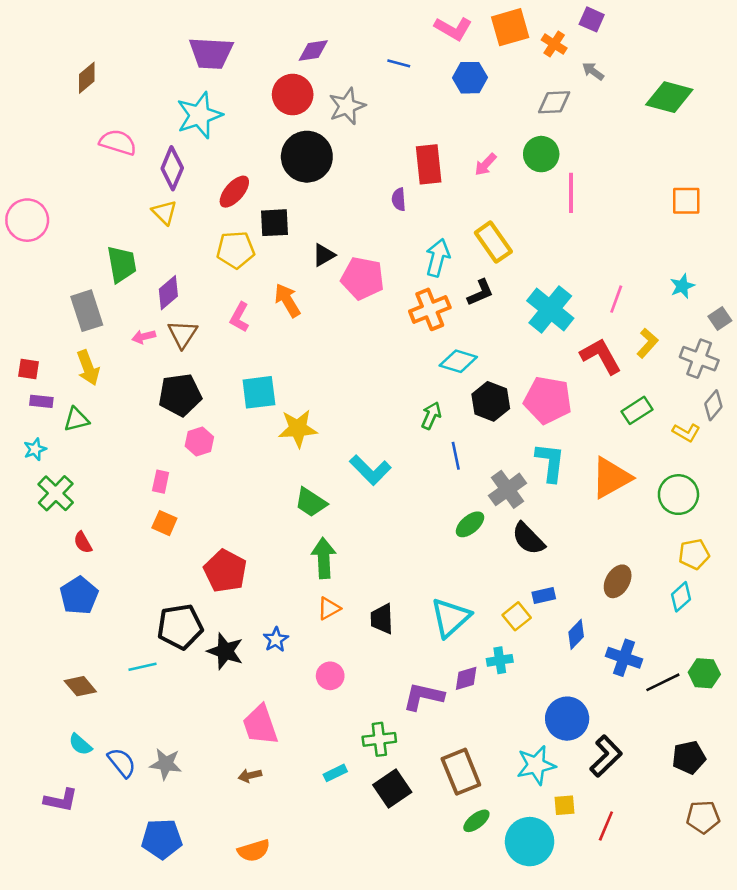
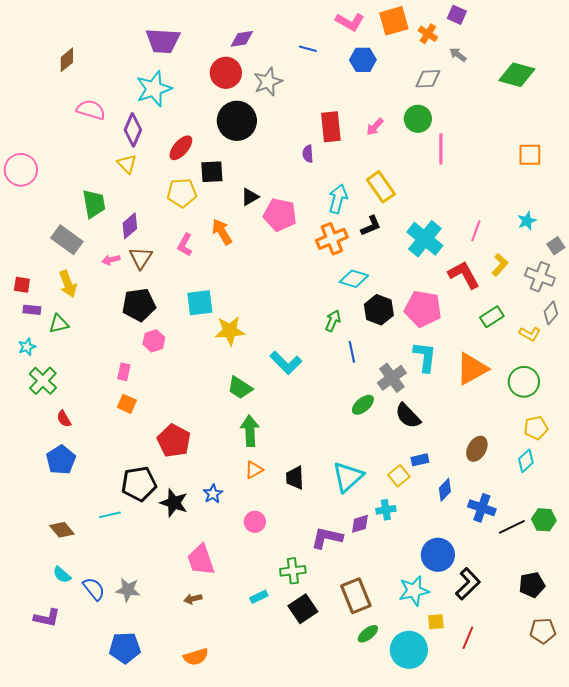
gray rectangle: (87, 311) -> (67, 240), turned -36

